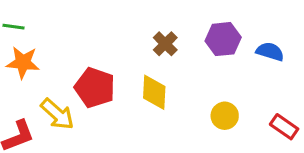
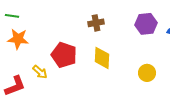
brown cross: (165, 44) -> (96, 23), moved, turned 35
yellow arrow: (57, 114) -> (40, 72), size x0.7

